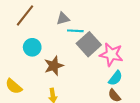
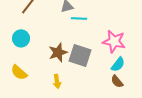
gray square: (89, 44) -> (80, 55), moved, turned -30
cyan circle: (32, 47) -> (21, 38), moved

